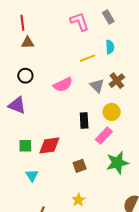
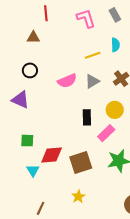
red line: (22, 23) -> (46, 13), moved
gray triangle: (97, 86) -> (92, 81), moved, turned 42
red diamond: (49, 145) -> (52, 155), moved
brown square: (80, 166) -> (81, 163), size x1.6

